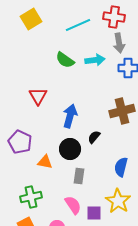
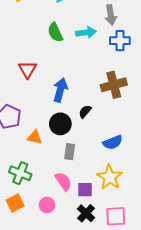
green semicircle: (65, 60) -> (55, 32), turned 30
blue semicircle: (121, 167) -> (113, 142), turned -126
green cross: (31, 197) -> (20, 173), turned 35

